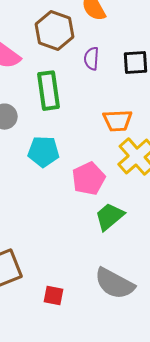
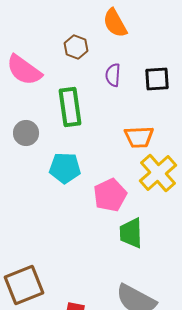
brown hexagon: (55, 31) -> (76, 47), size x0.6
green trapezoid: (110, 217) -> (131, 233), turned -52

